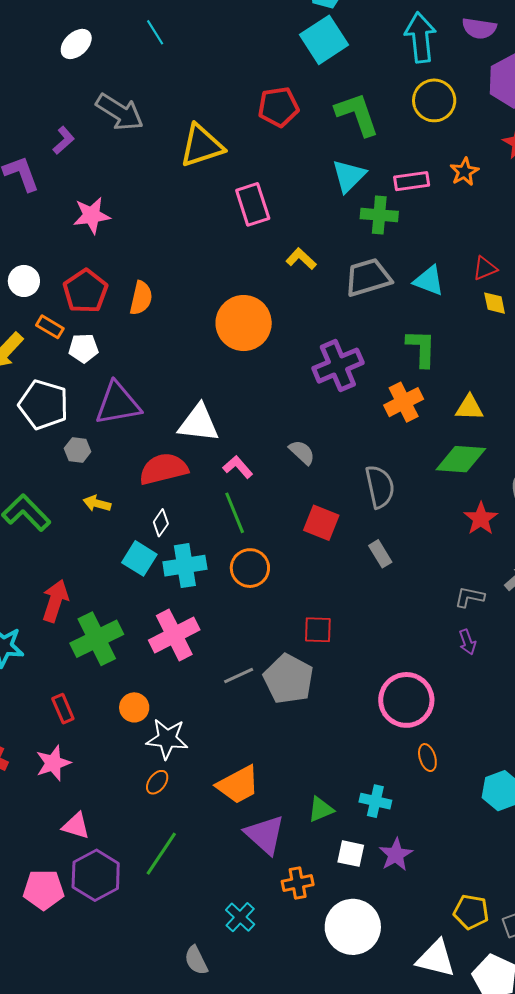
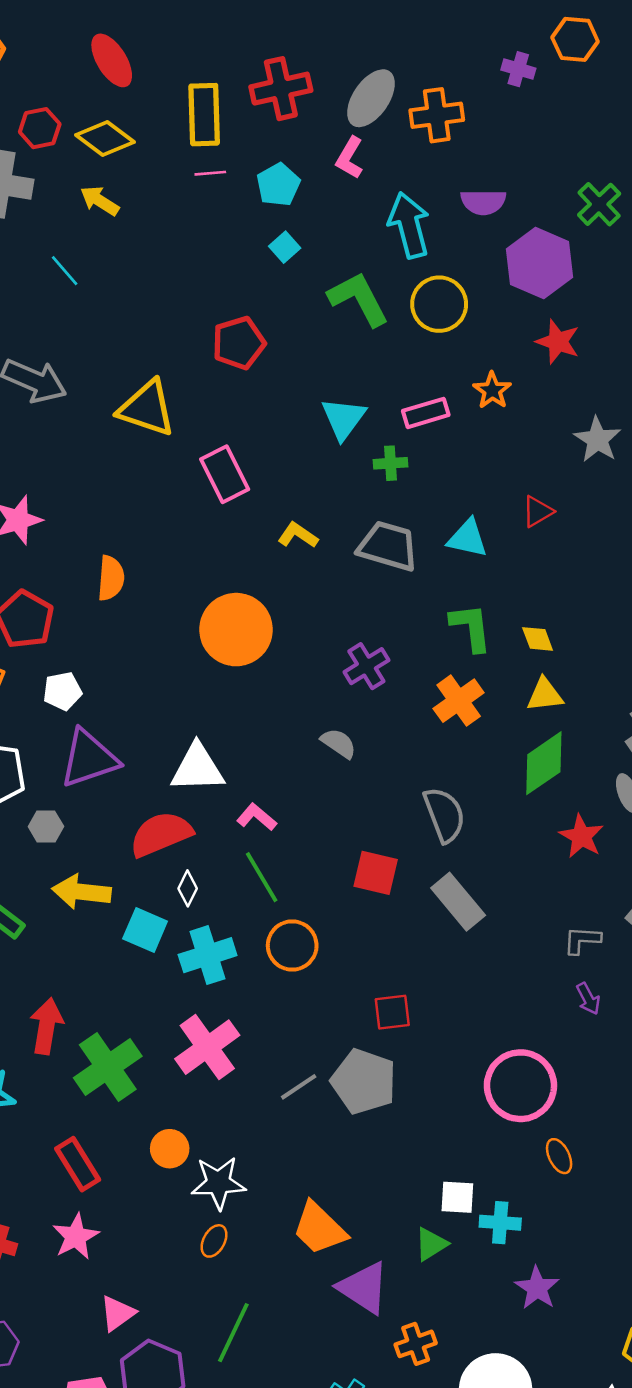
cyan square: (324, 40) -> (285, 247), size x0.5
green L-shape: (357, 114) -> (359, 299), moved
yellow triangle: (202, 146) -> (147, 408), turned 45
green cross: (379, 215) -> (390, 463), size x0.7
gray trapezoid: (368, 277) -> (388, 546), turned 42
orange semicircle: (141, 298) -> (111, 578), moved
yellow diamond: (495, 303) -> (538, 639), moved
white pentagon: (84, 348) -> (62, 691), moved
purple cross: (338, 366) -> (366, 666), size x0.7
gray semicircle: (302, 452) -> (339, 743), moved
green diamond: (461, 459) -> (544, 763), turned -30
yellow arrow: (97, 503) -> (82, 892), size x1.6
white diamond: (161, 523) -> (188, 888), moved
gray rectangle: (380, 554) -> (458, 902), size x1.6
cyan square: (139, 558) -> (145, 930), moved
red rectangle: (63, 709) -> (78, 1164), size x1.4
orange trapezoid: (238, 785) -> (319, 1228), turned 81
pink triangle: (76, 826) -> (117, 1313), turned -44
white square: (351, 854) -> (457, 1197), moved

